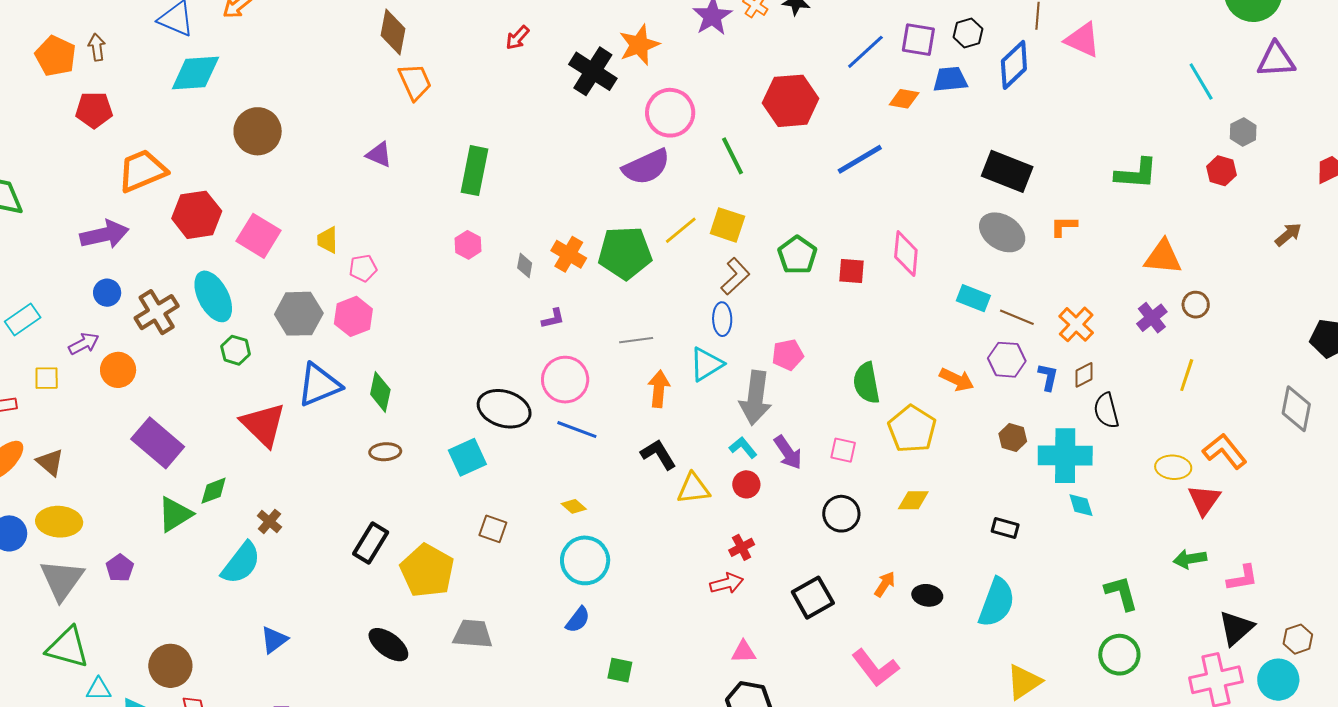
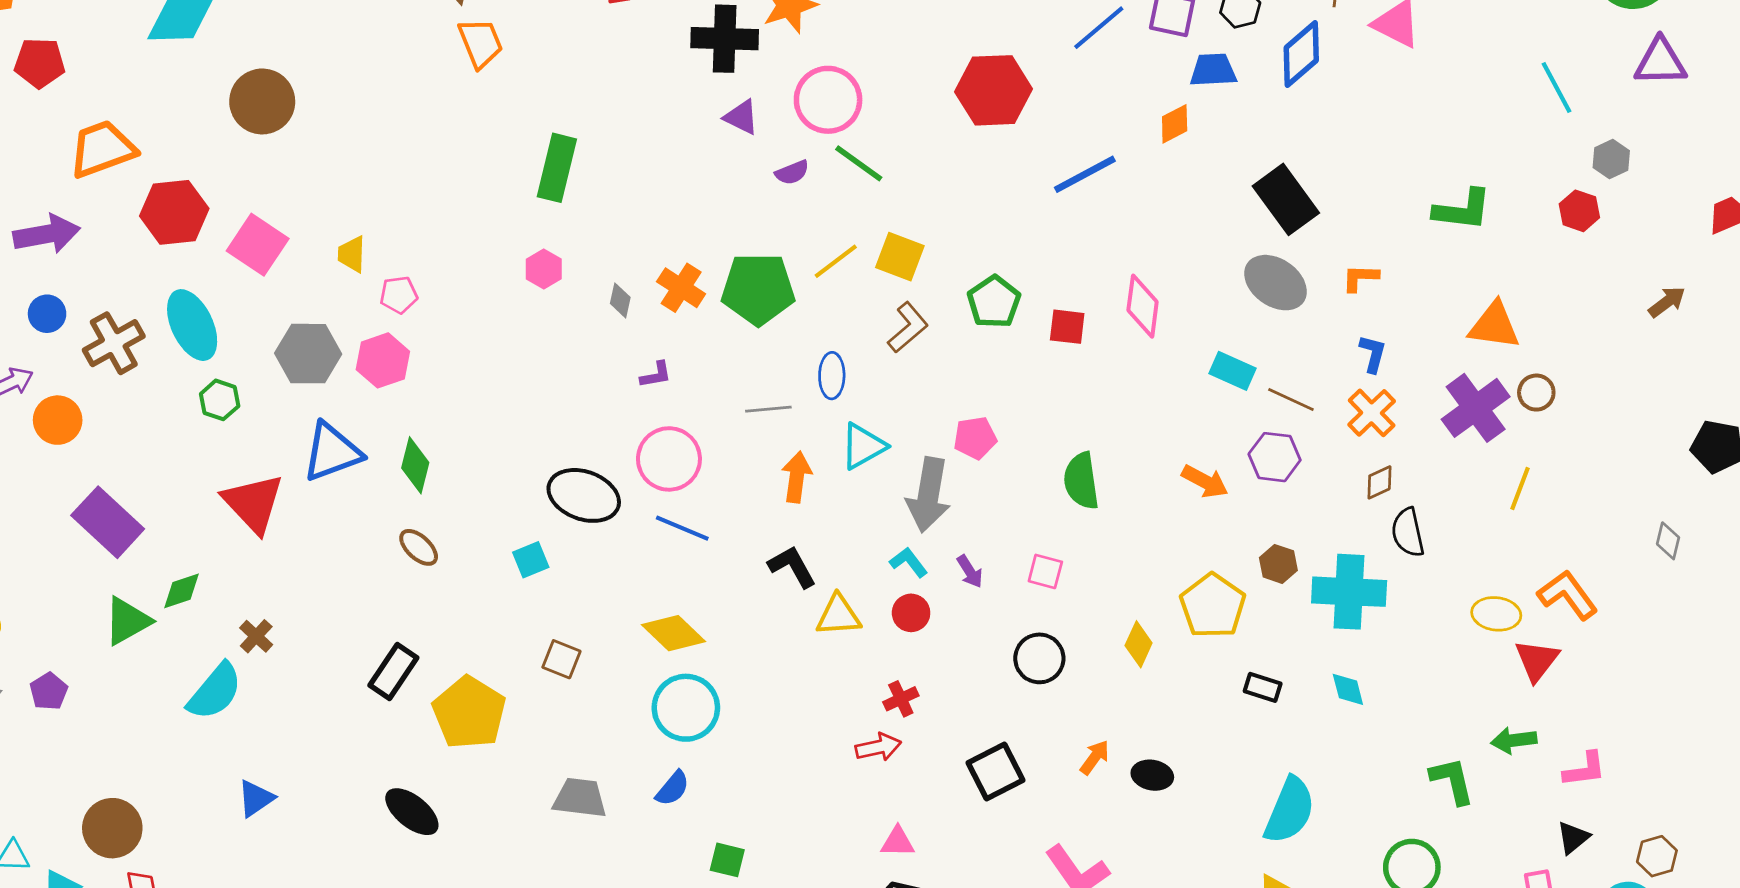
black cross: (593, 71) -> (725, 39), turned -33
orange diamond: (904, 99) -> (1175, 124), moved, turned -40
purple triangle: (379, 154) -> (741, 117), moved
green line: (733, 156) -> (859, 163), moved, turned -30
purple semicircle: (646, 167) -> (792, 172), size x0.5
black rectangle: (1007, 171) -> (1286, 199), turned 30
purple cross: (1152, 318) -> (1476, 408), size x1.6
blue ellipse: (722, 319) -> (832, 376), moved
blue L-shape: (1048, 377) -> (1373, 354), moved
gray diamond: (1296, 409) -> (1668, 541), size x0.6
yellow pentagon: (912, 429) -> (1213, 606), moved
brown ellipse: (385, 452) -> (419, 547), turned 44
purple arrow: (788, 452) -> (970, 571), size x0.7
cyan square: (467, 457) -> (531, 560), size x0.7
yellow diamond: (913, 500) -> (1139, 644), turned -68
cyan diamond: (1081, 505) -> (1348, 689), moved
yellow diamond: (574, 506) -> (674, 633), size x1.8
green L-shape: (1121, 593) -> (1452, 781), moved
cyan semicircle: (997, 602) -> (1290, 810), moved
black triangle: (1236, 628) -> (1573, 838), size x0.7
gray trapezoid: (473, 634) -> (580, 798), moved

